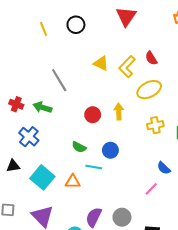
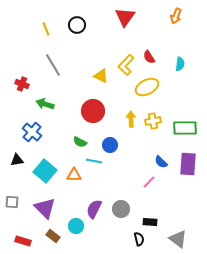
yellow triangle: (101, 63) -> (101, 76), moved
gray line: (59, 80) -> (53, 65), moved
red cross: (16, 104) -> (22, 84), moved
yellow arrow: (119, 112) -> (131, 119), moved
red circle: (93, 115) -> (93, 111), size x1.5

